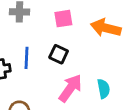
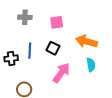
orange arrow: (106, 28) -> (86, 41), moved
cyan semicircle: (104, 89) -> (91, 65), moved

